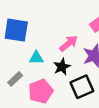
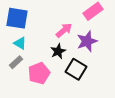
cyan triangle: (36, 58) -> (20, 43), moved, turned 32
black square: (82, 87) -> (76, 69), turned -35

